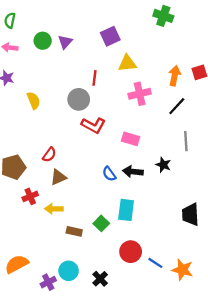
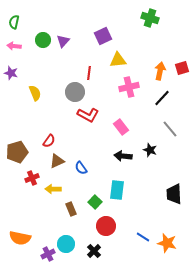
pink rectangle: (131, 139) -> (121, 127), turned 35
gray line: (186, 141) -> (170, 129), turned -36
blue semicircle: (109, 174) -> (81, 168), moved
brown rectangle: (74, 231) -> (71, 209), turned 56
red circle: (131, 252) -> (106, 226), moved
orange semicircle: (17, 264) -> (20, 238), turned -140

